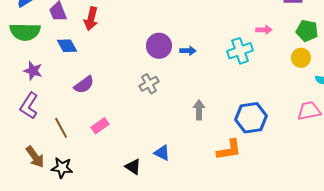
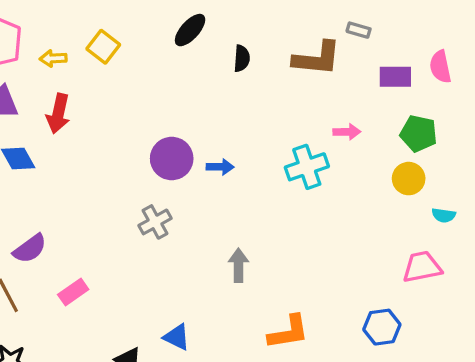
purple semicircle: (84, 85) -> (30, 249), moved
blue hexagon: (251, 118) -> (382, 327), moved, size x0.7

